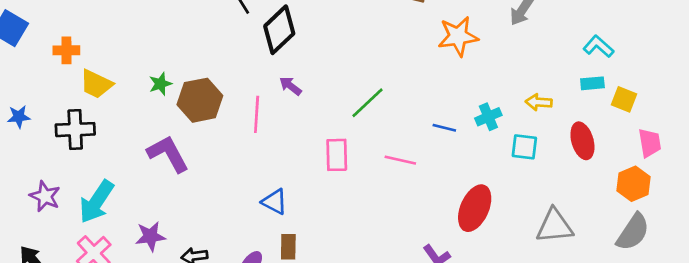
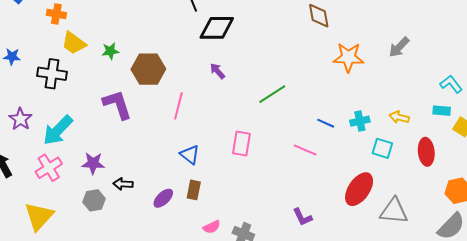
black diamond: (279, 30) -> (217, 28), turned 33
green star: (160, 84) -> (110, 51), moved
pink line: (257, 114) -> (178, 106), moved
pink rectangle: (337, 155) -> (241, 143), moved
pink line: (400, 160) -> (305, 150), moved
red ellipse: (475, 208) -> (359, 189), moved

